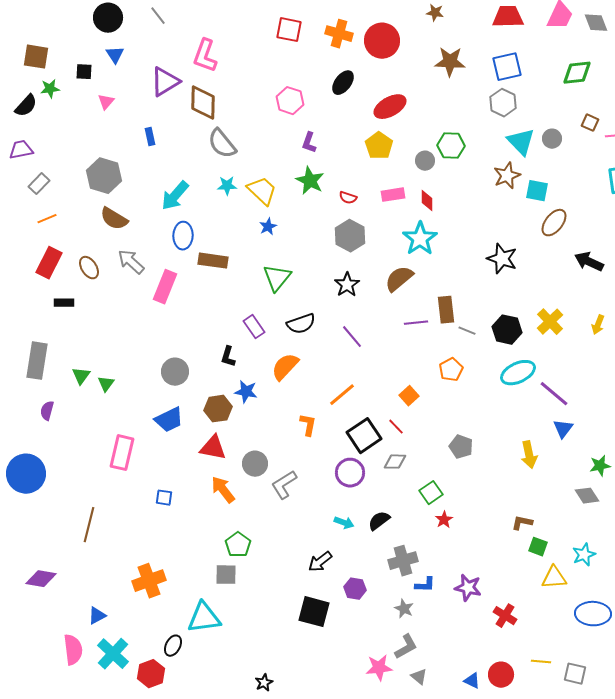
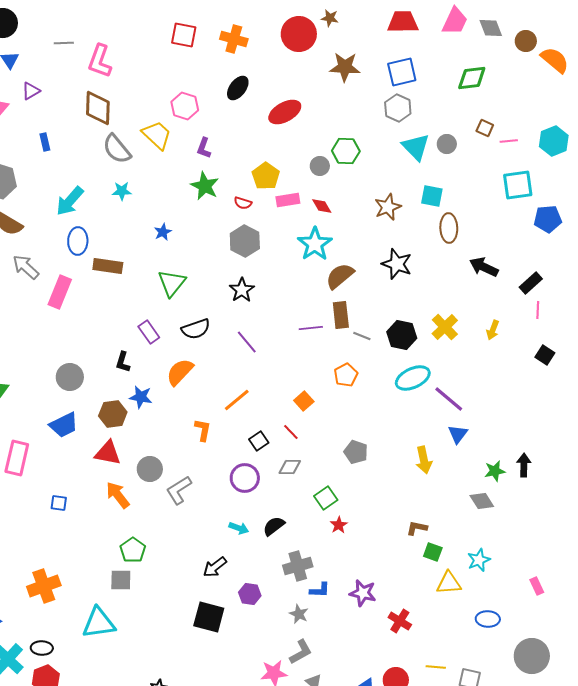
gray line: (158, 16) -> (64, 43), moved, turned -54
red circle: (382, 41) -> (299, 34), moved
purple triangle: (165, 82) -> (31, 91), moved, size x0.6
yellow pentagon: (379, 146) -> (266, 176), moved
brown star: (507, 176) -> (388, 207), moved
yellow trapezoid: (262, 191) -> (157, 135), moved
red diamond: (427, 201) -> (322, 206), turned -30
brown ellipse: (554, 223) -> (449, 228), turned -40
brown semicircle: (399, 279) -> (340, 276), moved
black square: (364, 436) -> (259, 441), size x0.6
blue ellipse: (593, 614) -> (488, 619), size x0.7
black ellipse: (173, 646) -> (42, 648), moved, turned 65

